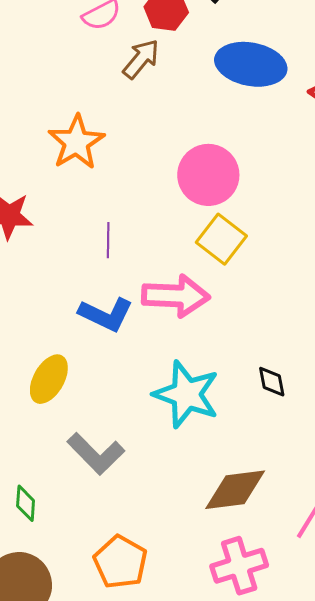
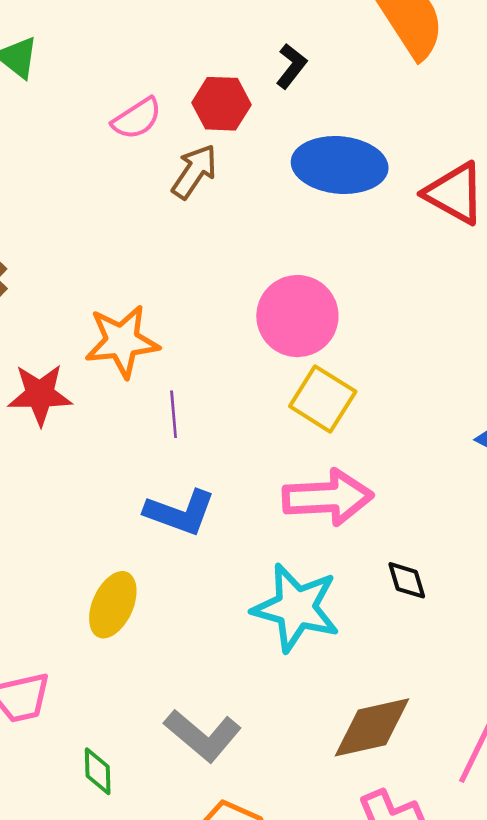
orange star: (76, 142) -> (122, 341), moved, turned 30
pink arrow: (176, 296) -> (328, 497), moved
gray L-shape: (96, 454) -> (203, 735), moved

